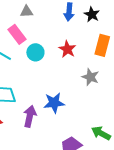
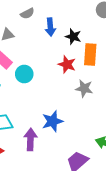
black star: (92, 14) -> (73, 37), moved
red star: (67, 49) -> (67, 64), moved

